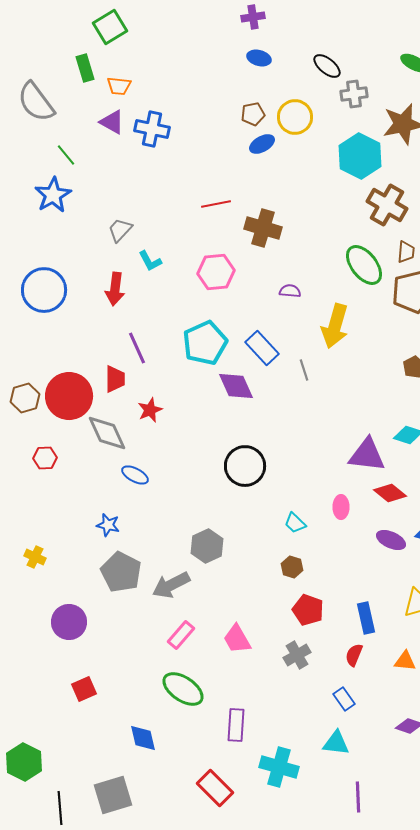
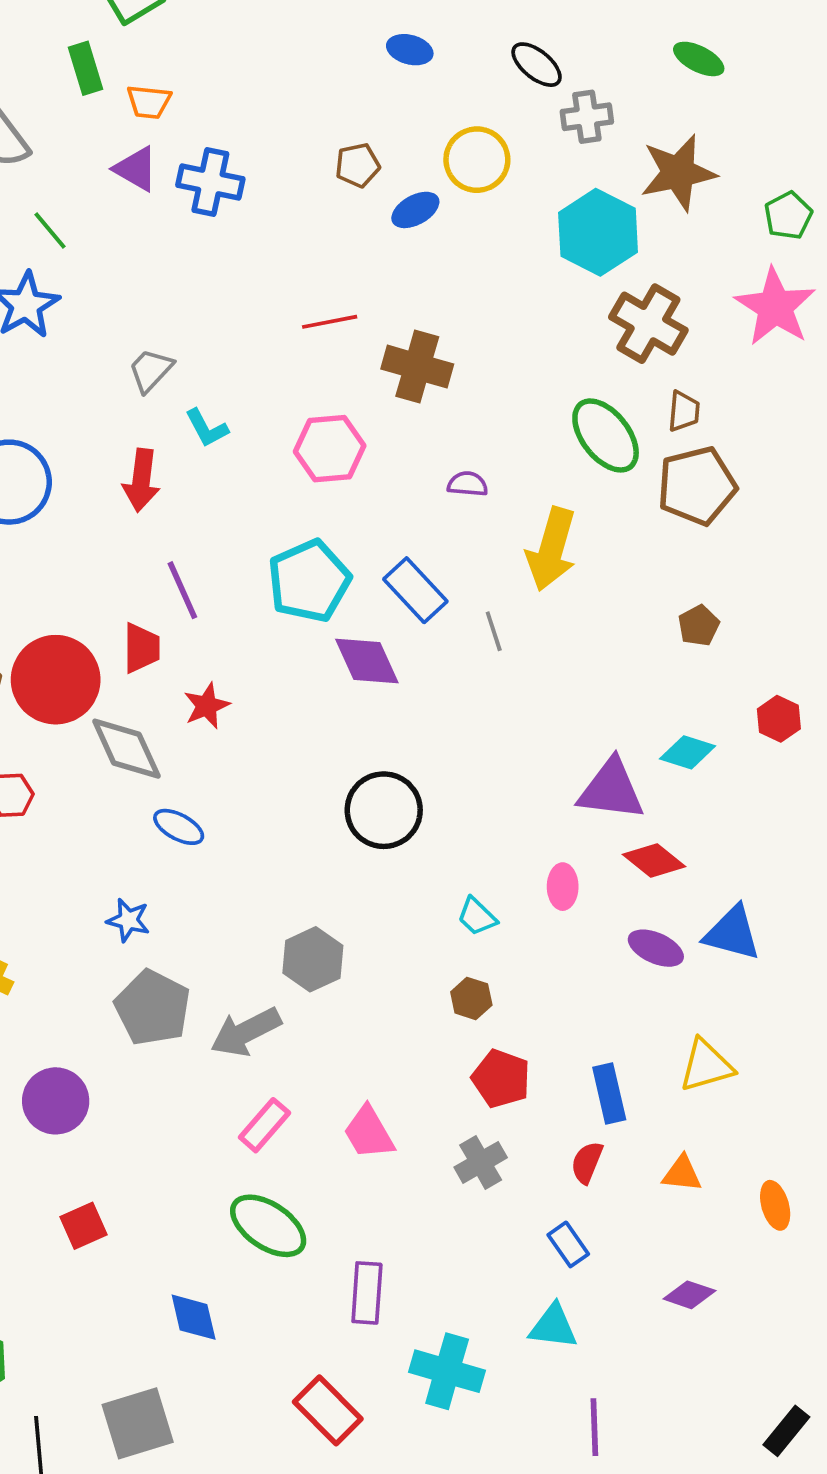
brown pentagon: (253, 114) -> (358, 165), moved

